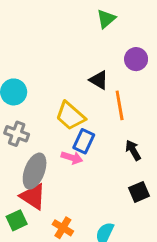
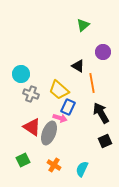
gray cross: (17, 134) -> (31, 94), moved
black arrow: (133, 150) -> (101, 113), size x1.5
gray ellipse: (35, 171) -> (49, 133), moved
red triangle: (33, 196) -> (32, 127), moved

